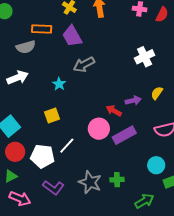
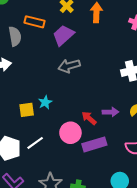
purple trapezoid: (72, 36) -> (63, 35), turned 65
gray semicircle: (26, 47) -> (15, 36), turned -96
cyan star: (59, 84) -> (45, 102), moved

